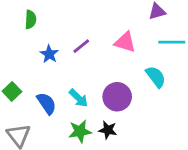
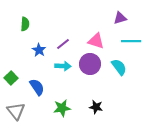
purple circle: (117, 97) -> (90, 64), moved
cyan arrow: (79, 98) -> (63, 66), moved, turned -42
black star: (108, 130) -> (96, 107), moved

